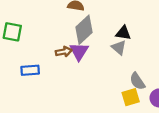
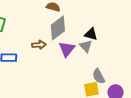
purple triangle: (79, 51) -> (67, 49), moved

